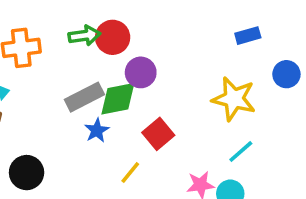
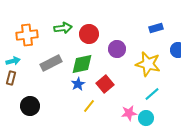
red circle: (113, 37) -> (89, 34), moved
purple circle: (141, 72) -> (117, 49), moved
gray rectangle: (84, 97) -> (51, 63), moved
blue star: (97, 130) -> (78, 84), moved

